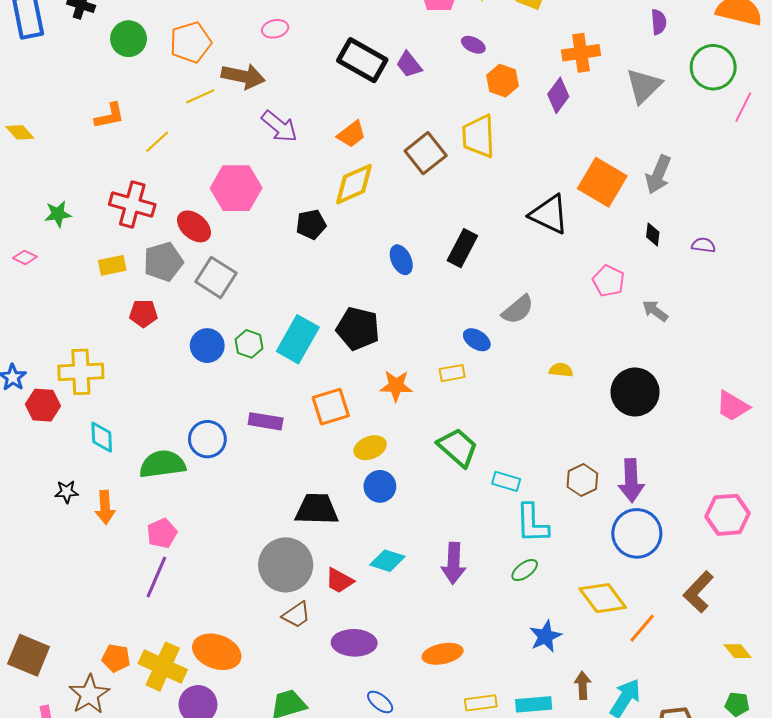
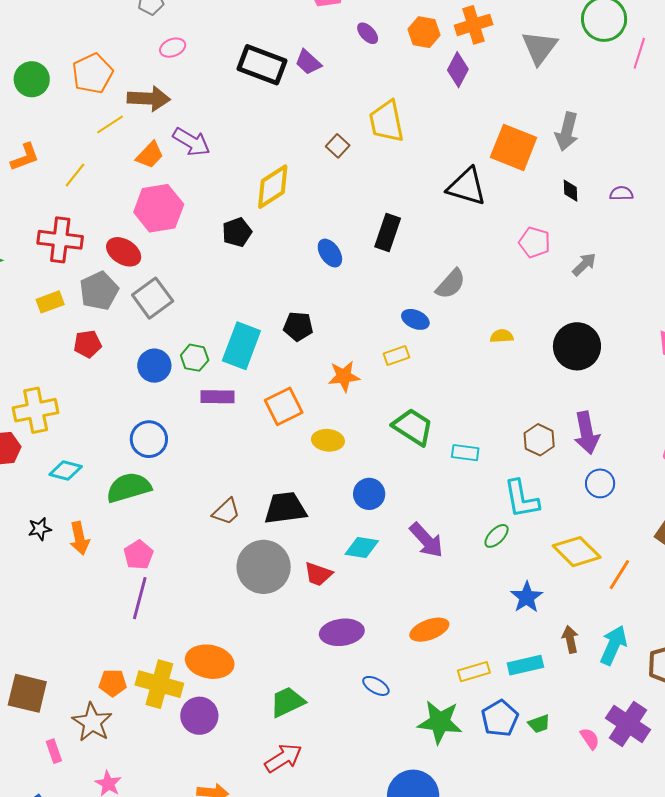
purple ellipse: (473, 45) -> (368, 33), turned 30
orange hexagon: (502, 81) -> (424, 32), moved
orange trapezoid: (351, 134) -> (150, 155), moved
brown square: (426, 153) -> (338, 146), size x0.6
gray square: (216, 277) -> (153, 298), turned 30
gray arrow: (655, 311) -> (584, 264), turned 108
black pentagon: (358, 329) -> (298, 326), size x0.7
purple rectangle: (266, 421) -> (218, 397), moved
cyan diamond: (102, 437) -> (66, 470), turned -64
blue circle: (207, 439) -> (149, 439), moved
yellow ellipse: (370, 448) -> (328, 440), turned 36
blue circle: (380, 486) -> (369, 494), moved
cyan L-shape: (532, 523) -> (521, 499), moved
blue circle: (637, 533) -> (600, 483), size x0.6
purple arrow: (454, 563) -> (426, 540), turned -36
brown trapezoid: (296, 615) -> (226, 512), moved

